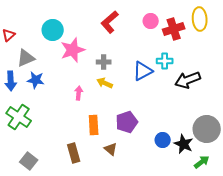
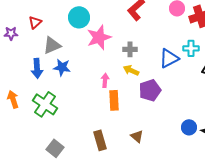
purple pentagon: (127, 122) -> (150, 90), moved
orange rectangle: (94, 125) -> (114, 100), moved

